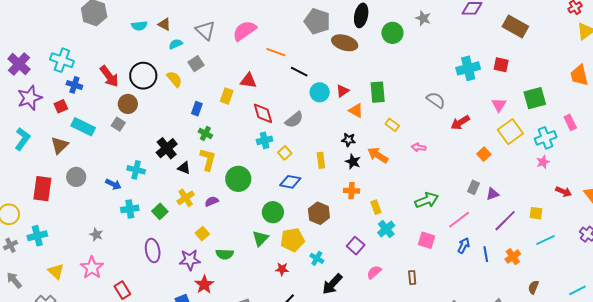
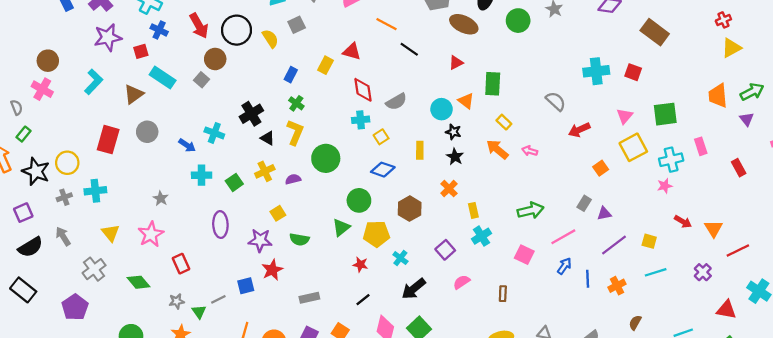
red triangle: (343, 91) -> (456, 63), moved
cyan circle: (320, 92) -> (441, 109), moved
orange arrow: (378, 155) -> (497, 149), moved
orange cross: (352, 191) -> (449, 189), turned 35

